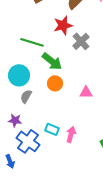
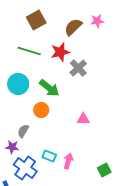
green line: (32, 42) -> (29, 51), moved
cyan circle: (19, 75) -> (18, 84), moved
orange circle: (55, 83) -> (41, 110), moved
gray semicircle: (26, 96) -> (23, 131), moved

